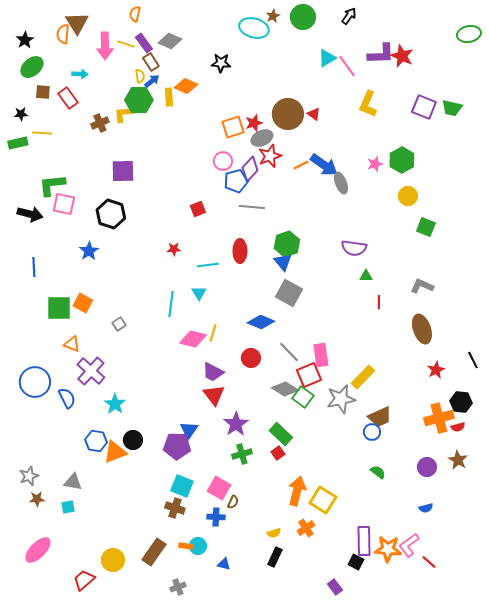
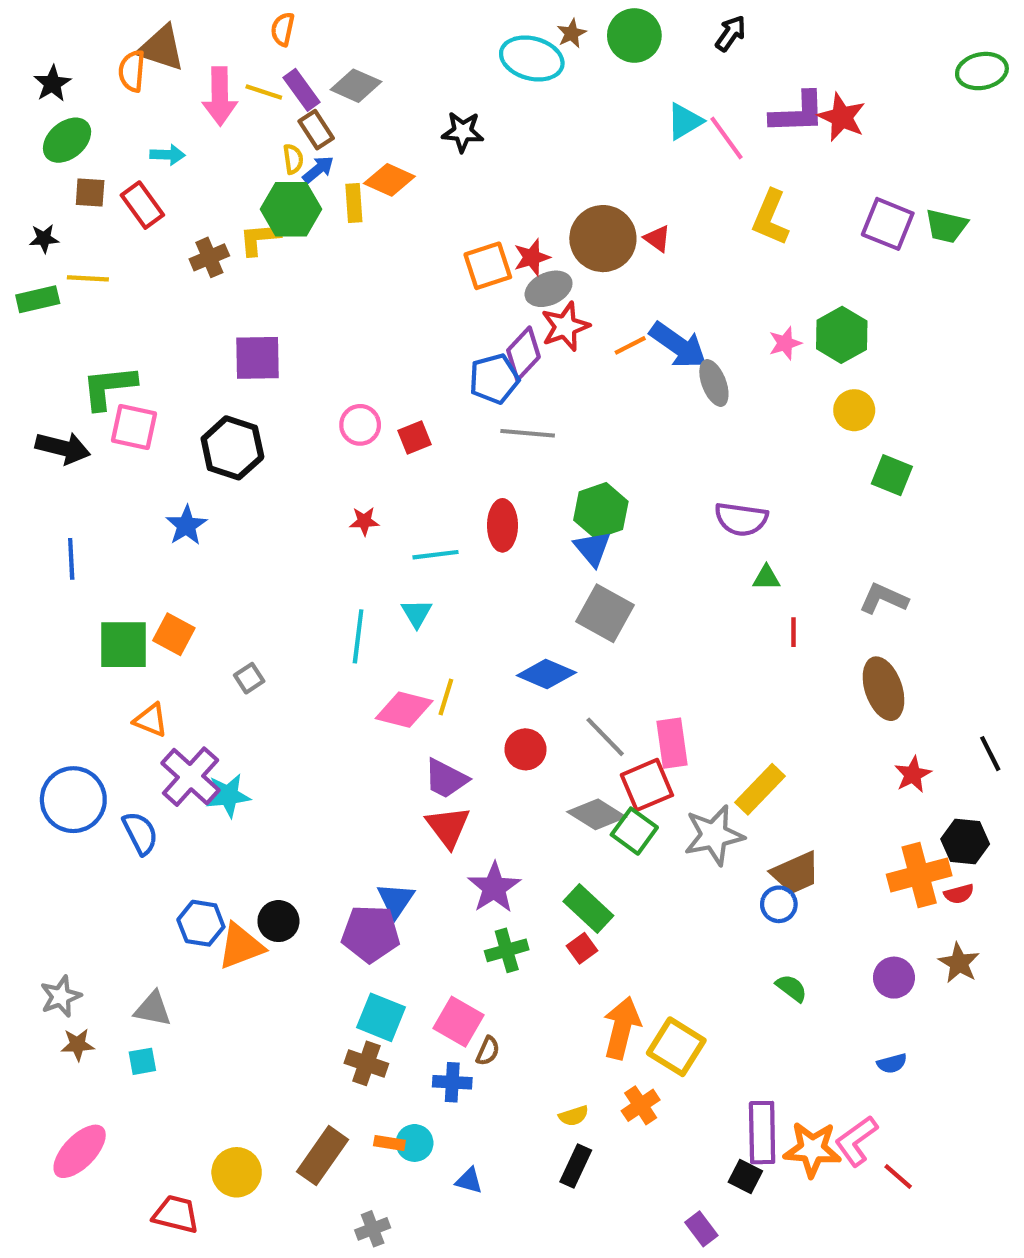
brown triangle: (77, 23) -> (161, 48), turned -40
pink circle: (223, 161) -> (360, 425), moved
cyan star: (115, 404) -> (228, 795), moved, turned 30
red trapezoid: (84, 580) -> (176, 1214), turned 55

